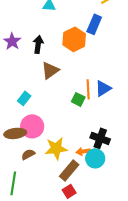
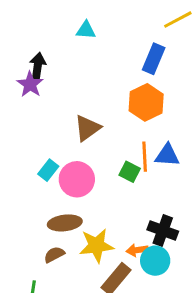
orange hexagon: (74, 39) -> (146, 102), moved
black arrow: (38, 44) -> (38, 66), moved
blue triangle: (103, 88) -> (167, 155), turned 36
pink circle: (32, 126) -> (77, 179), moved
brown ellipse: (15, 133) -> (65, 223), moved

